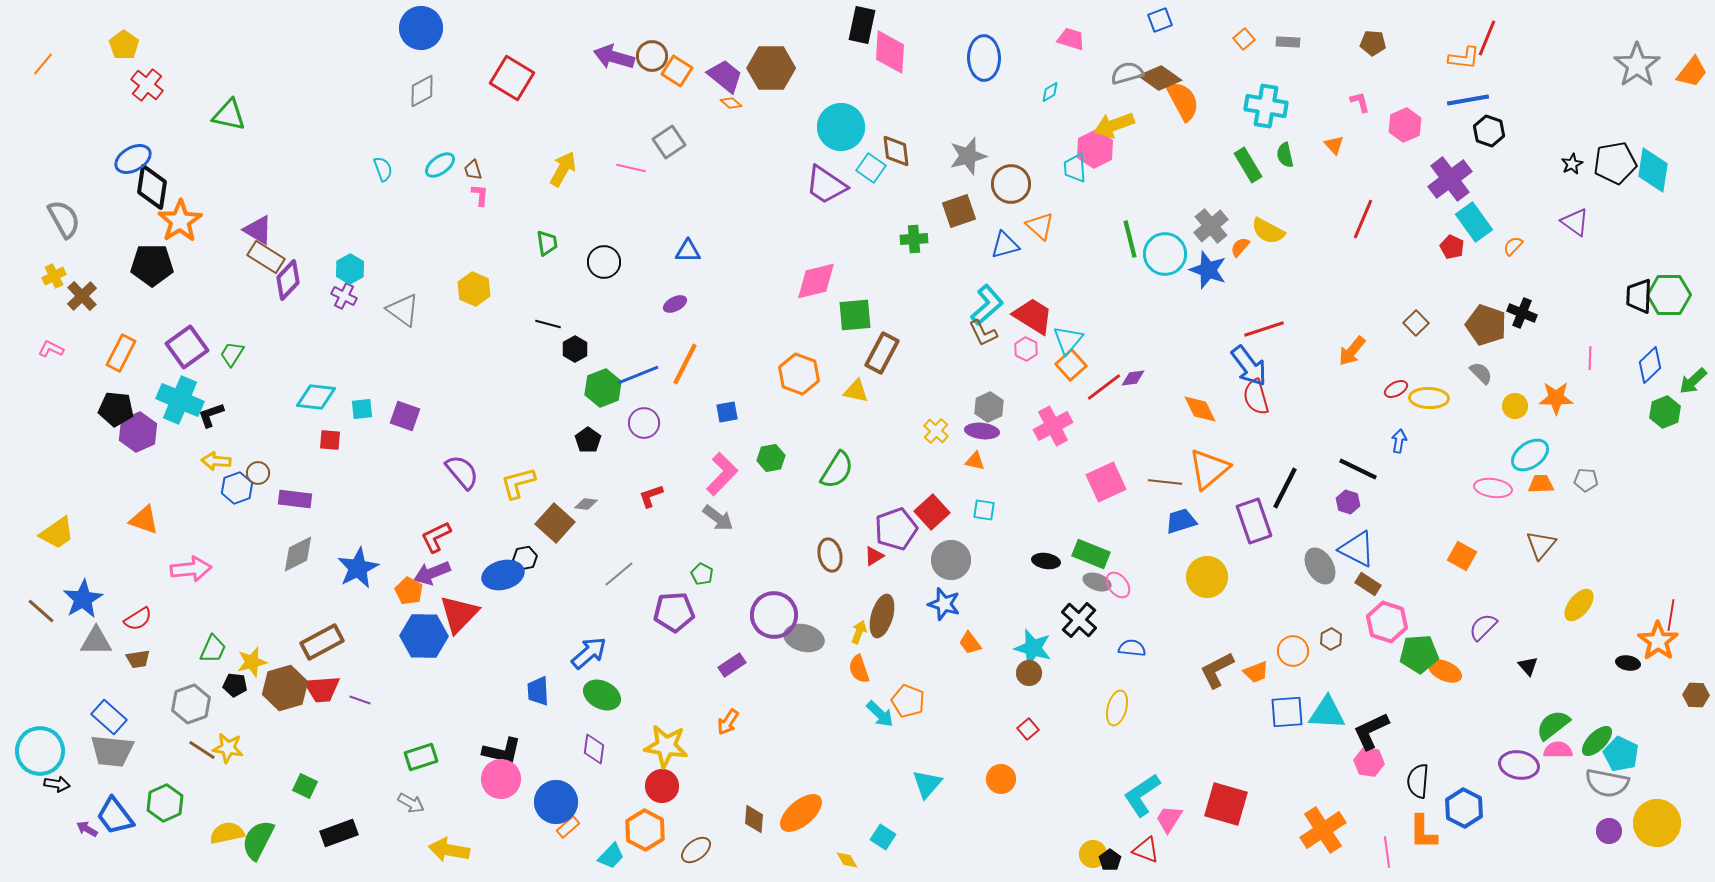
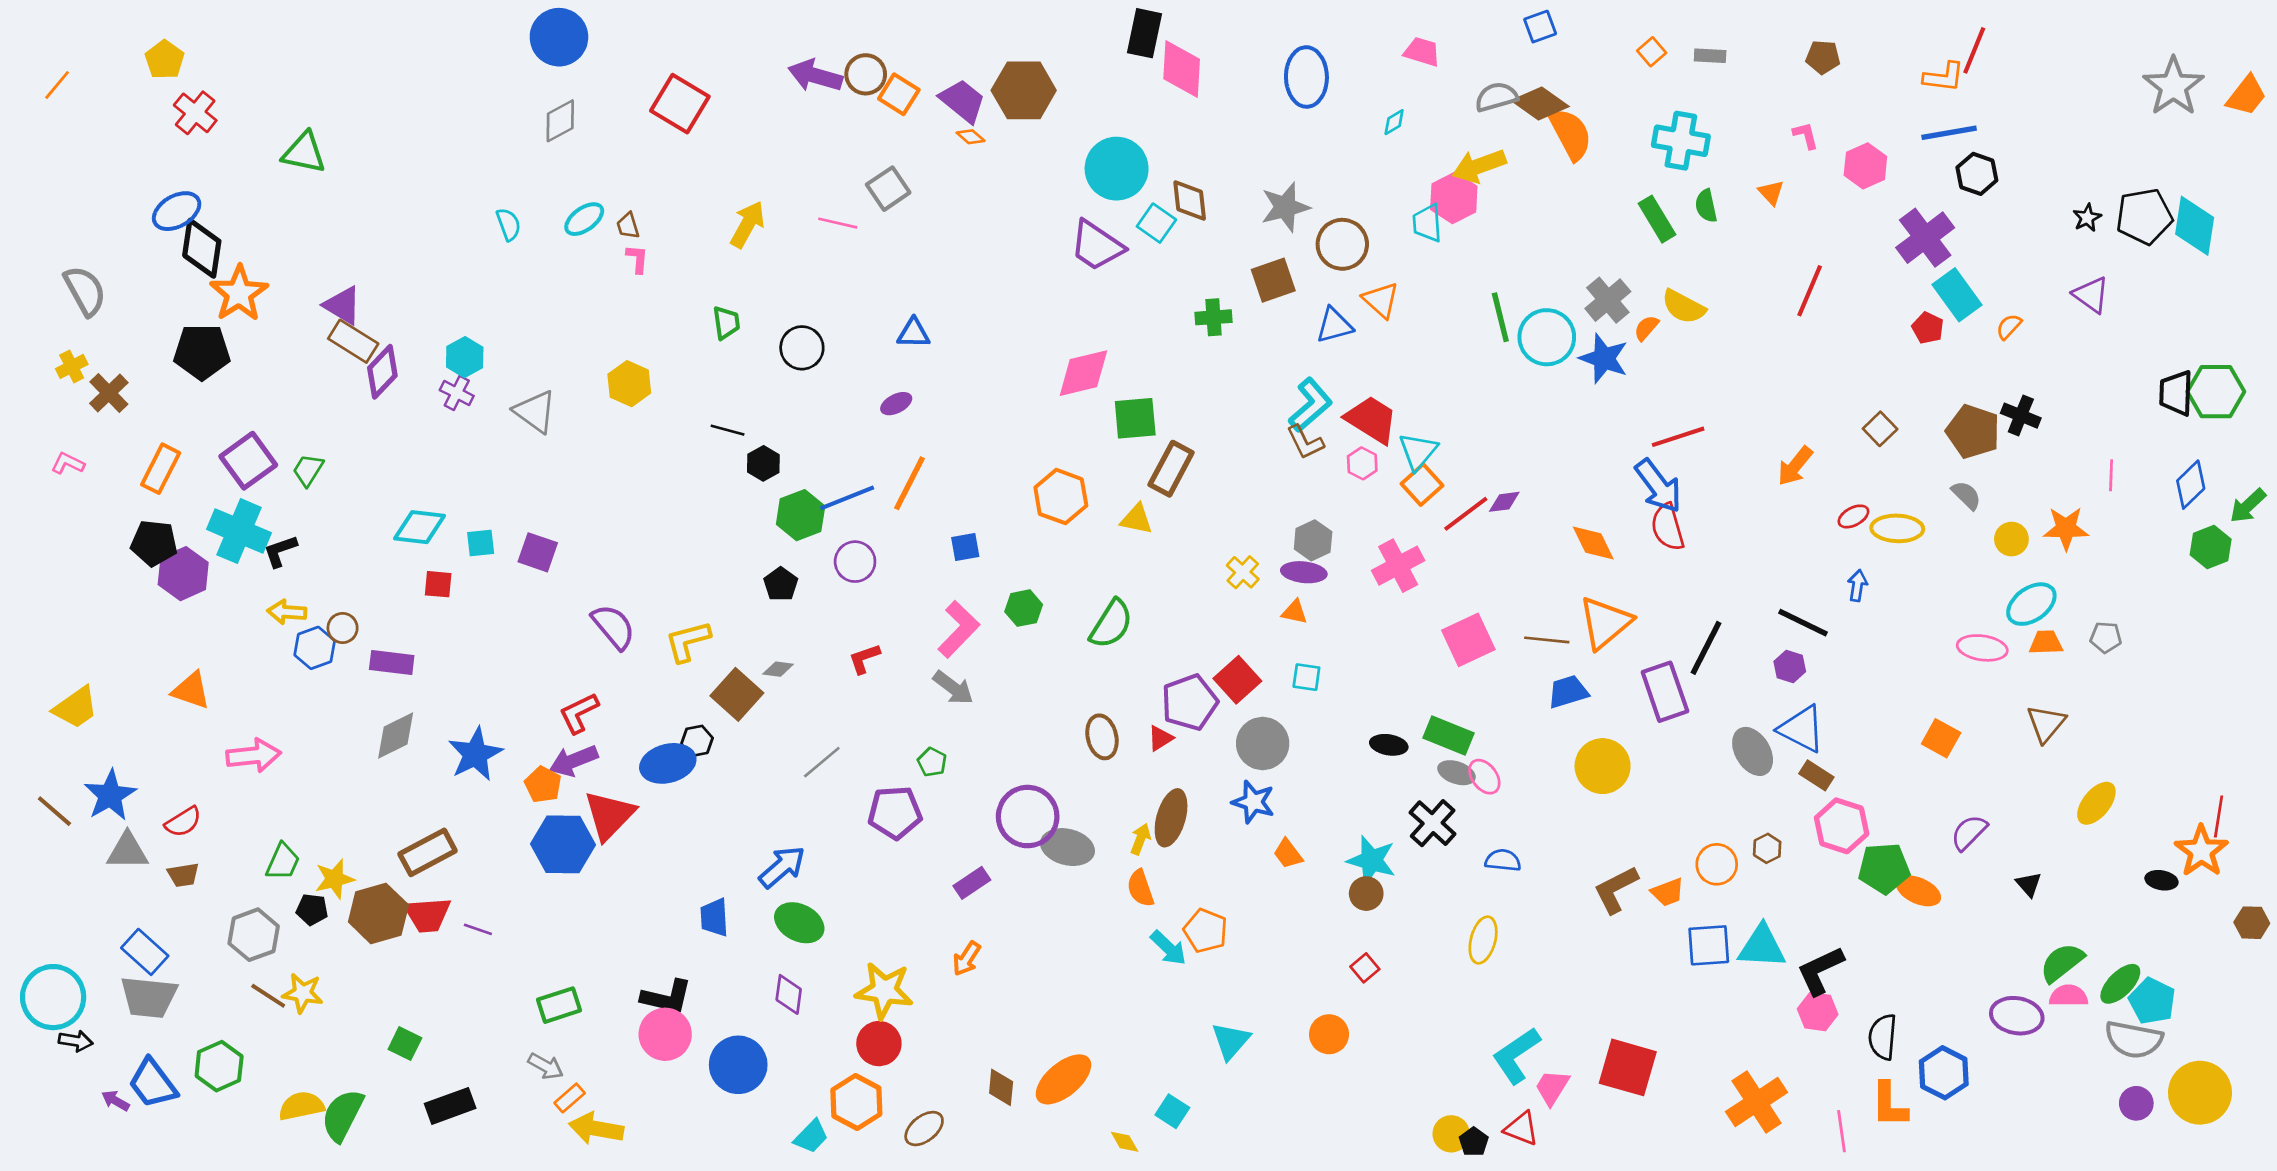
orange rectangle: (568, 827) -> (570, 1098), moved

